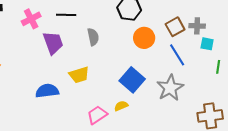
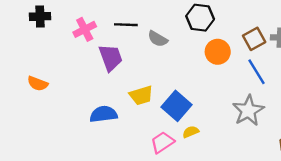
gray semicircle: (93, 37) -> (158, 39), moved, turned 132
blue square: (132, 80) -> (176, 106), moved

